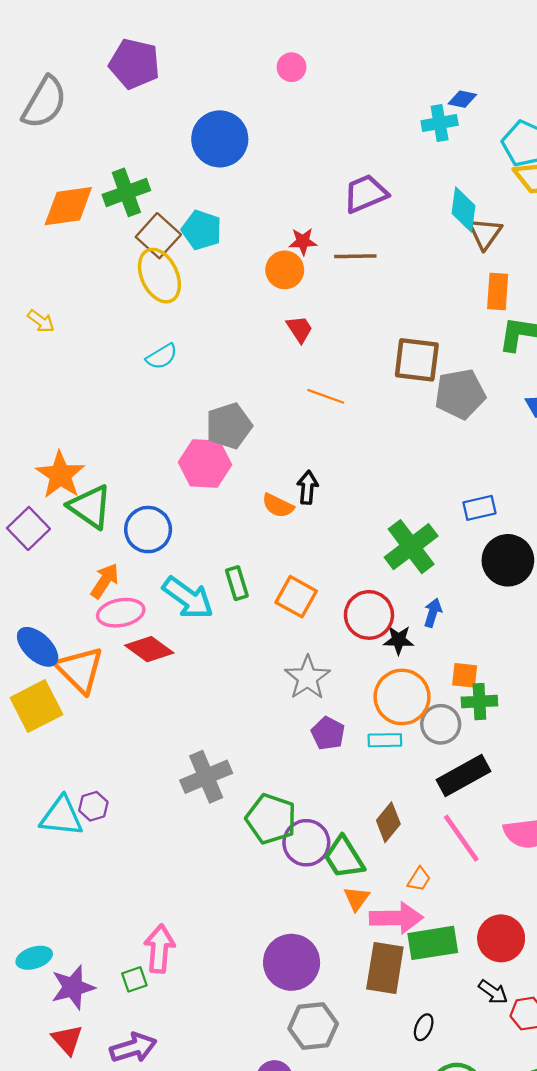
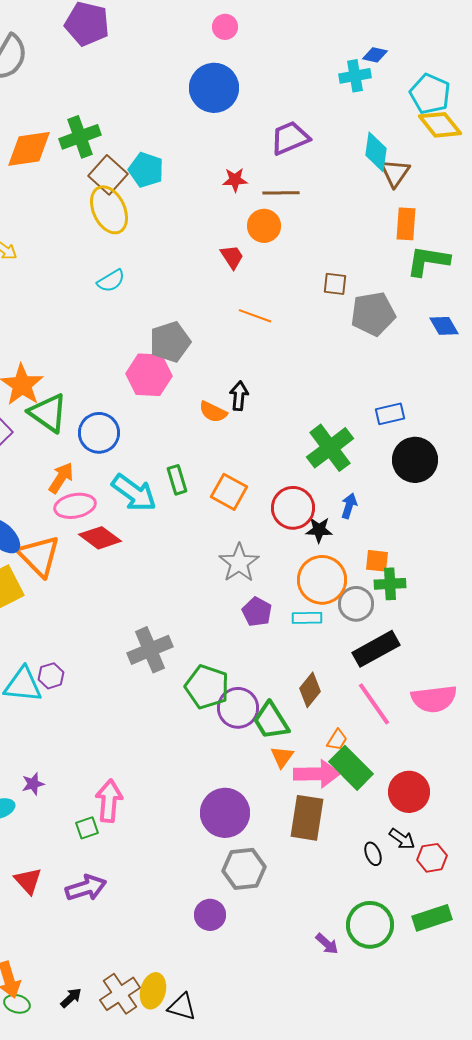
blue circle: (220, 139) -> (214, 88), moved
orange circle: (285, 270) -> (264, 226), moved
brown square: (417, 360) -> (335, 284), size x0.6
green rectangle: (433, 943) -> (351, 768), moved, turned 54
purple star: (73, 987) -> (33, 784), moved, size x0.6
black ellipse: (424, 1027) -> (373, 854), moved, turned -45

